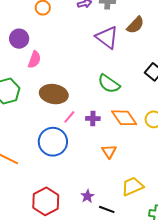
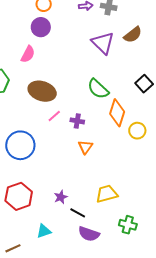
purple circle: (19, 39) -> (41, 27), moved
orange diamond: (124, 118) -> (117, 113), moved, turned 44
blue circle: (53, 142) -> (20, 145), moved
orange triangle: (109, 151) -> (85, 147), moved

